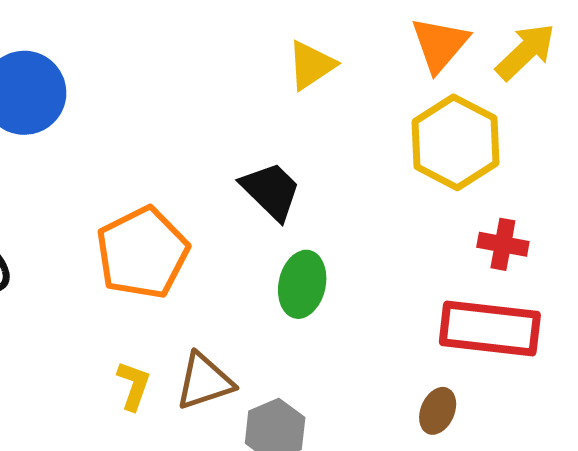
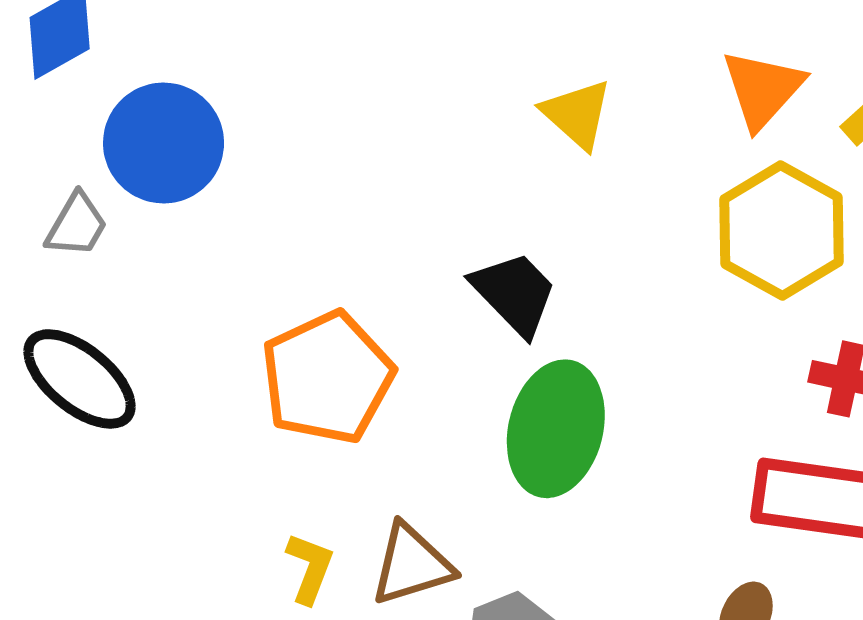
yellow triangle: (311, 65) -> (577, 114), turned -46
green ellipse: (302, 284) -> (556, 429), size x1.4

